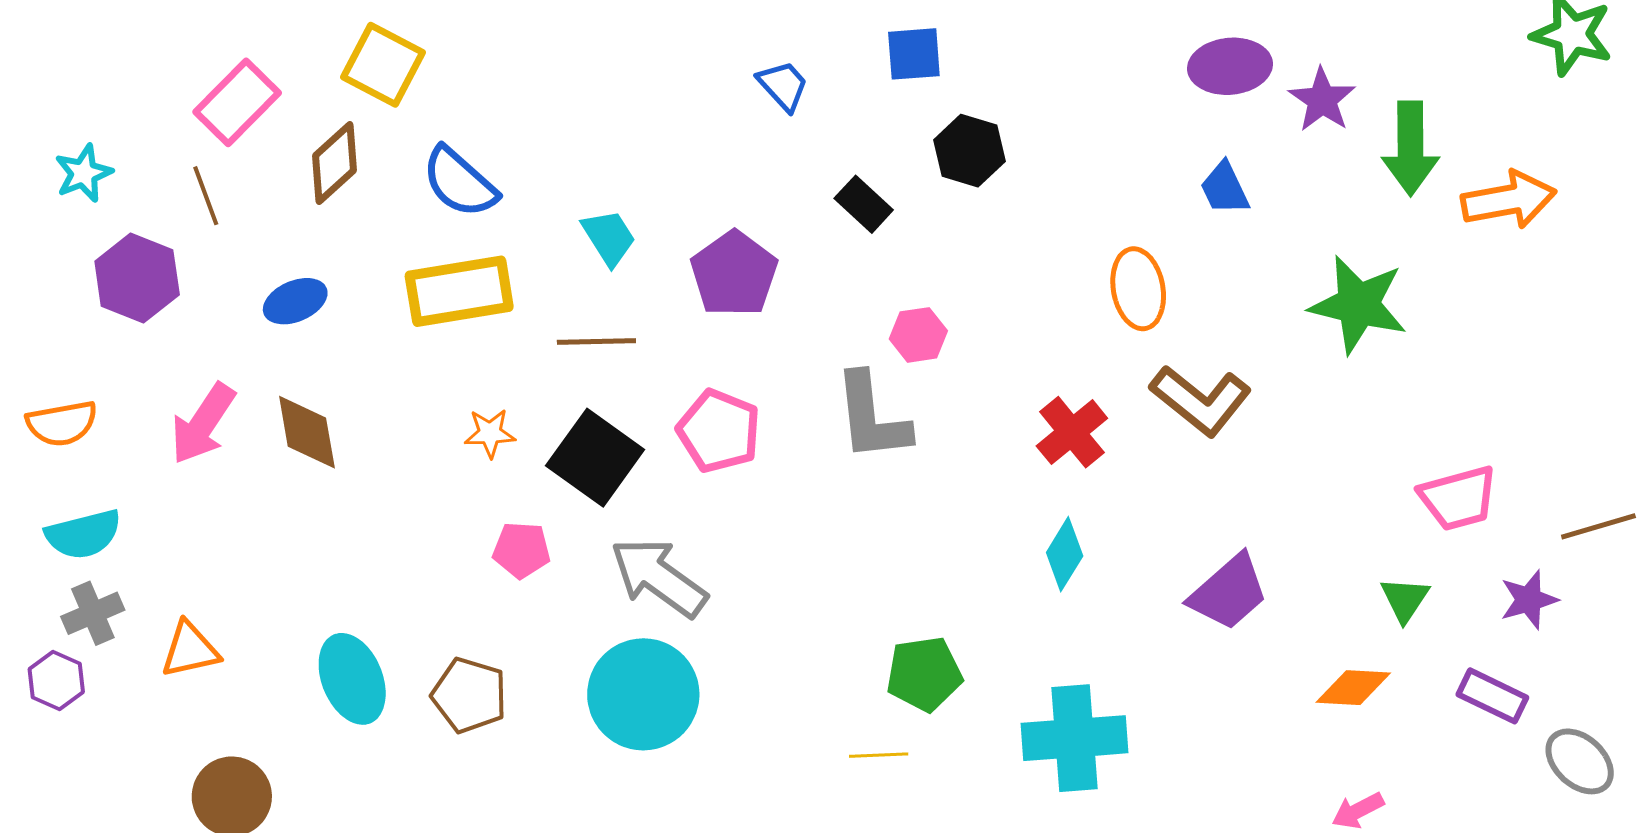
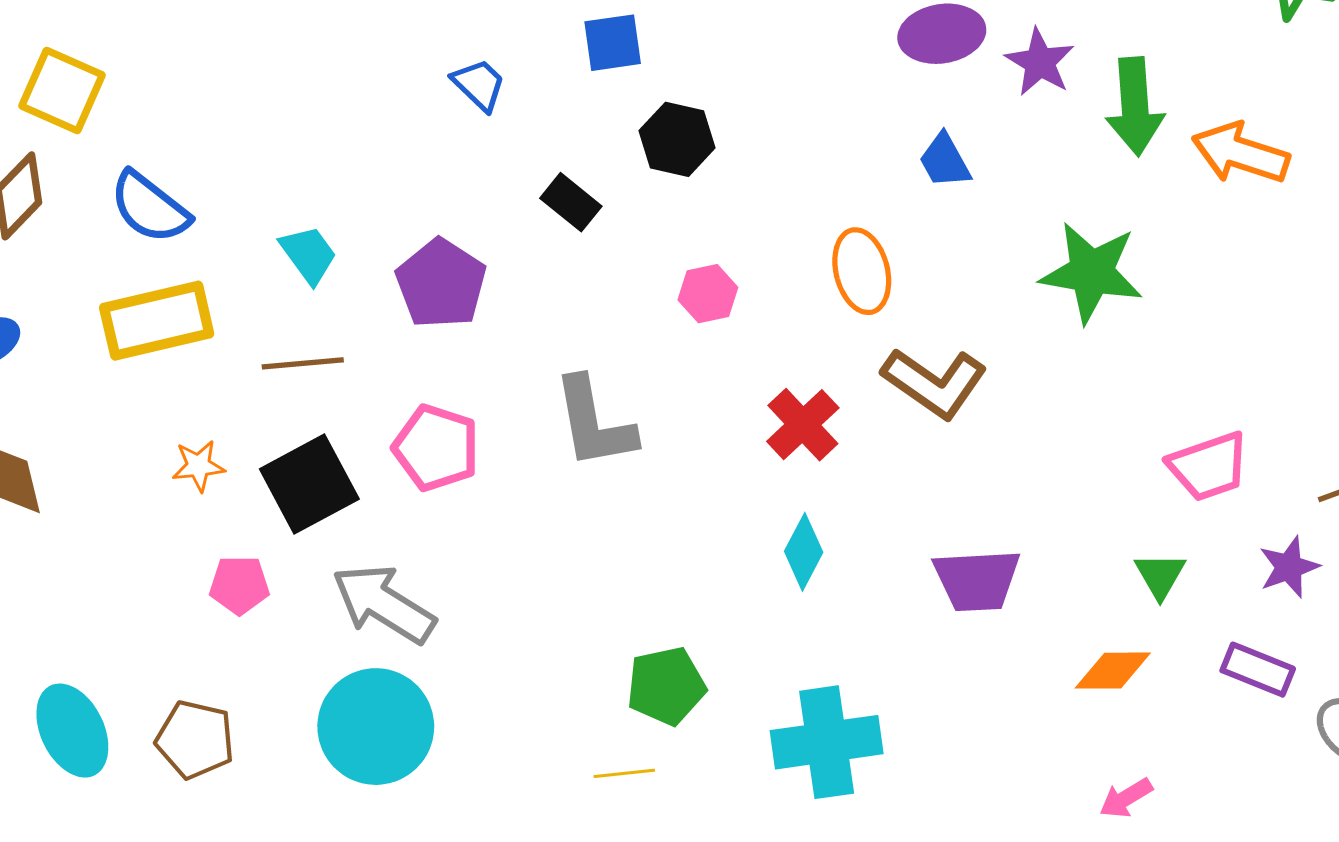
orange arrow: (1509, 200) -> (1240, 153), turned -148
pink hexagon: (918, 335) -> (708, 294), moved
black square: (595, 458) -> (309, 484), turned 30
purple trapezoid: (1229, 592) -> (977, 580), turned 42

